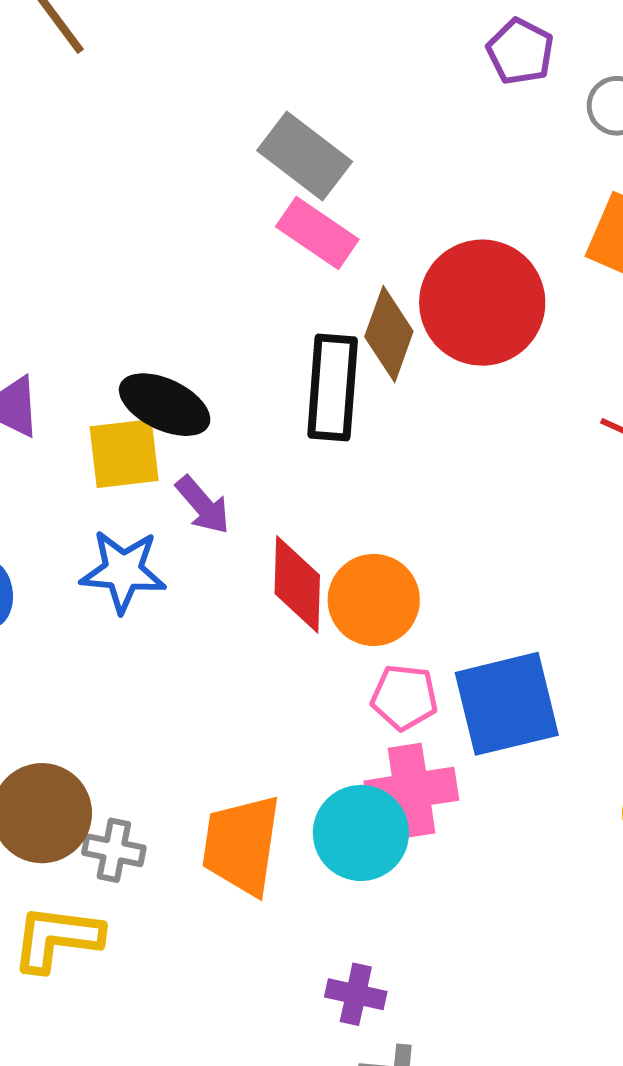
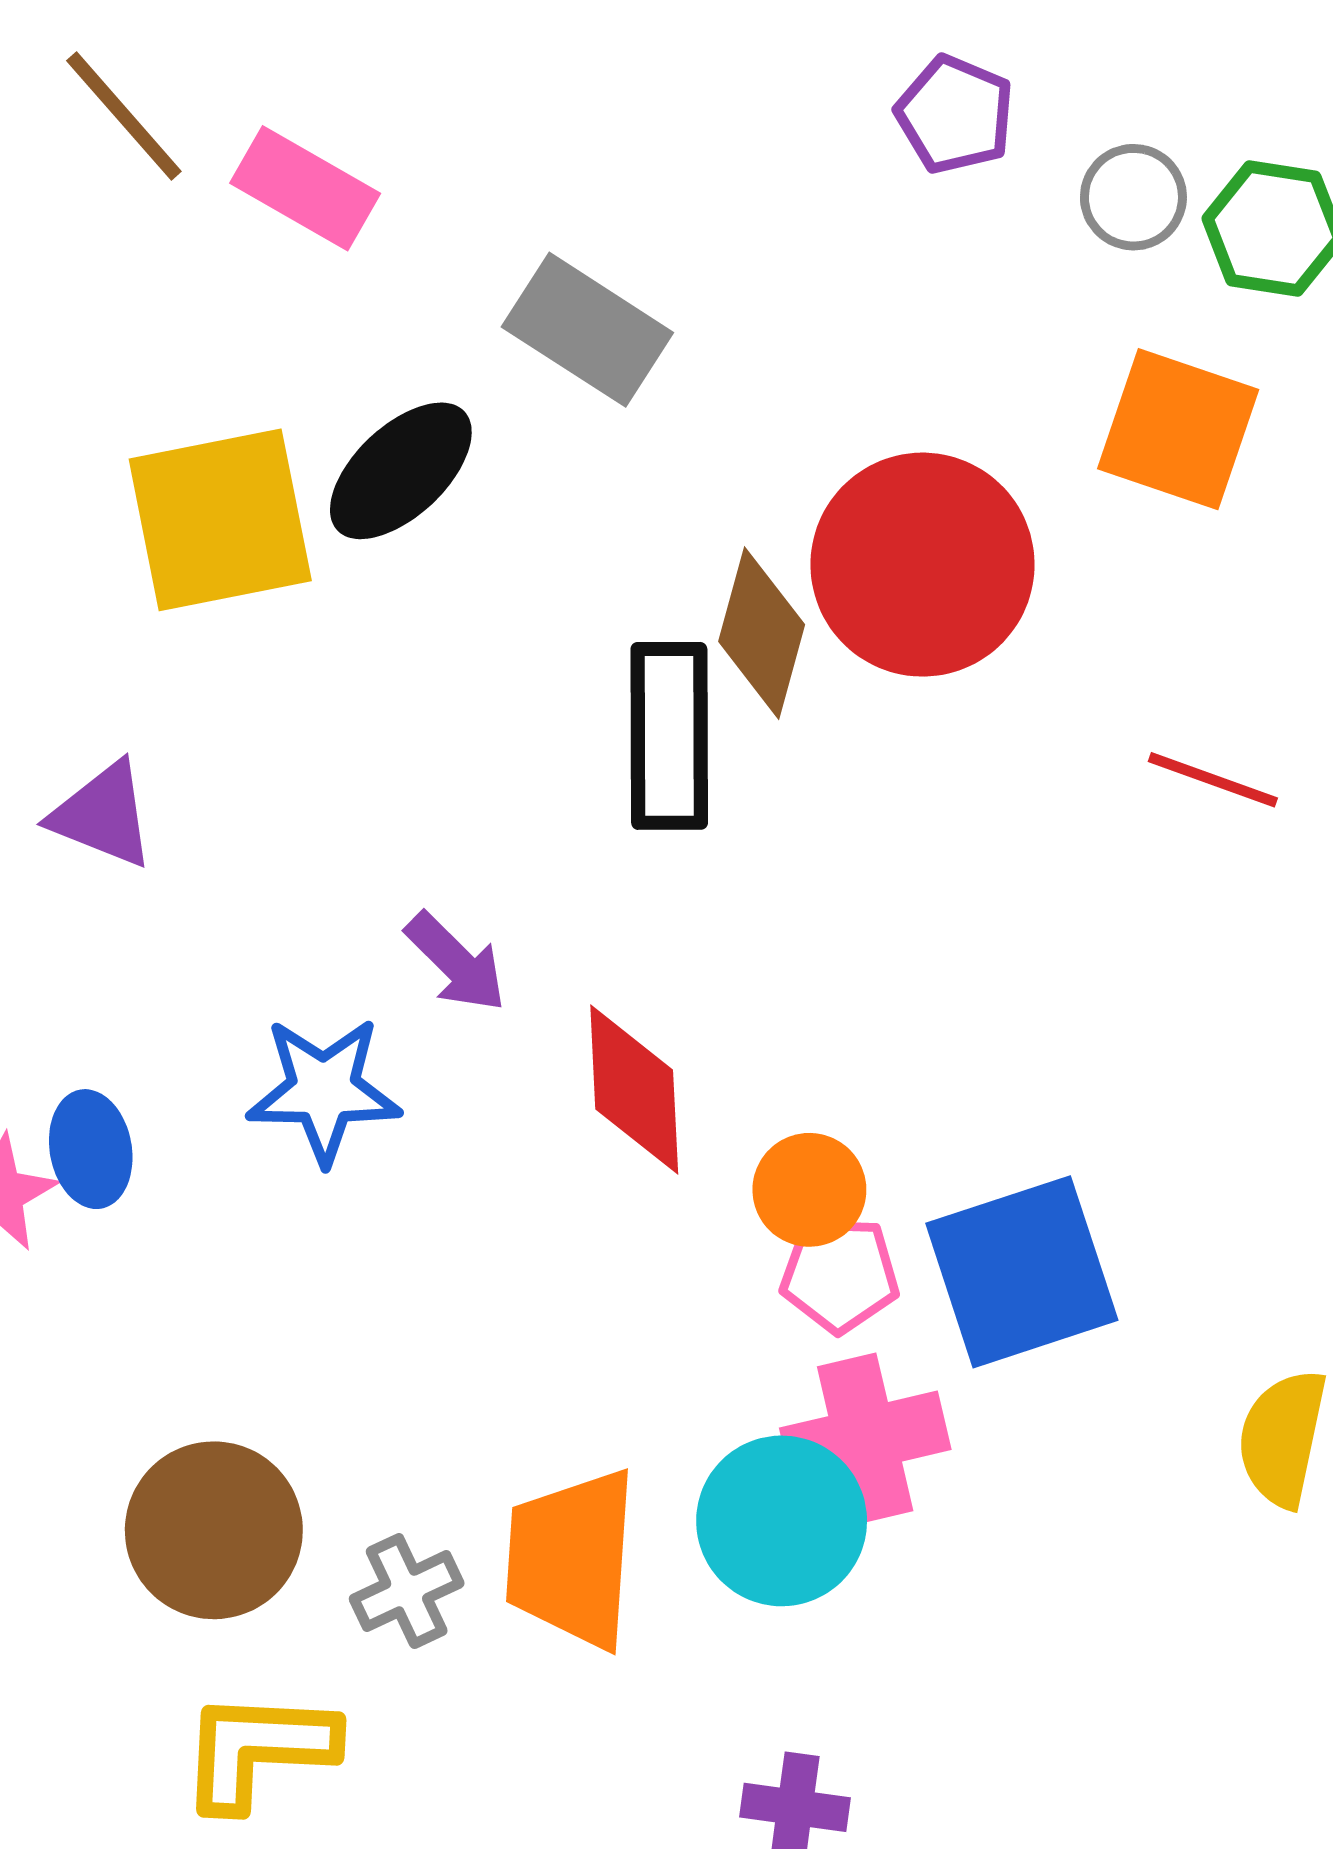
pink rectangle: (317, 233) -> (305, 188), moved
black ellipse: (165, 405) -> (401, 471), moved, turned -64
yellow square: (124, 454) -> (220, 520), moved, size x1.4
orange circle: (374, 600) -> (809, 1190), moved, size x0.7
gray cross: (114, 850) -> (407, 1591), moved, turned -32

